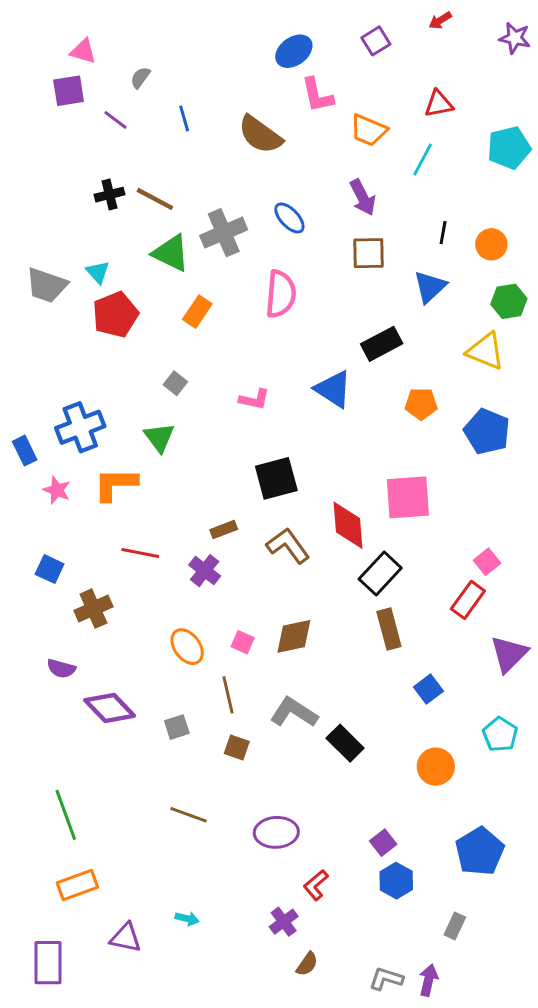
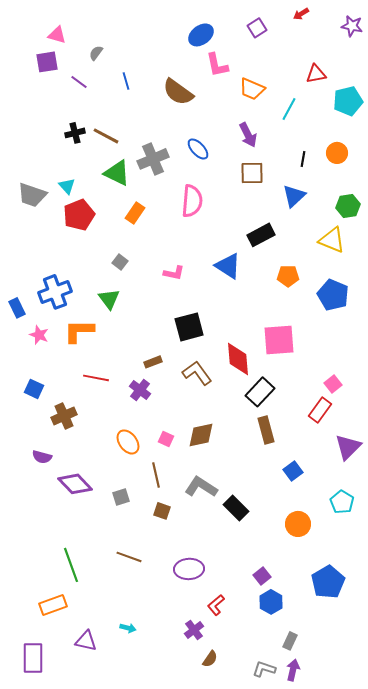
red triangle: (439, 104) -> (316, 74), moved
orange circle: (491, 244) -> (337, 153), moved
green line: (66, 815) -> (71, 565), moved
gray rectangle: (455, 926) -> (290, 641), moved

